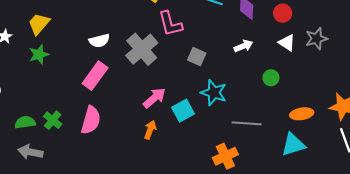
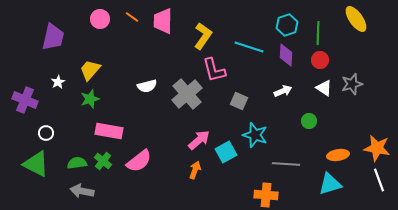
pink rectangle: (95, 76) -> (109, 131), moved, turned 64
pink semicircle: (91, 120) -> (139, 161), turned 36
orange cross: (225, 156) -> (266, 195), turned 30

